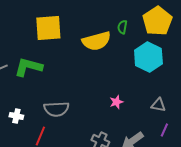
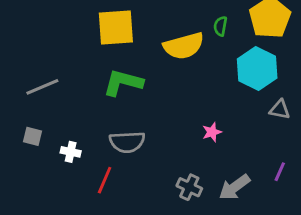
green L-shape: (28, 67) -> (123, 83), moved
gray triangle: (158, 105) -> (280, 109), moved

